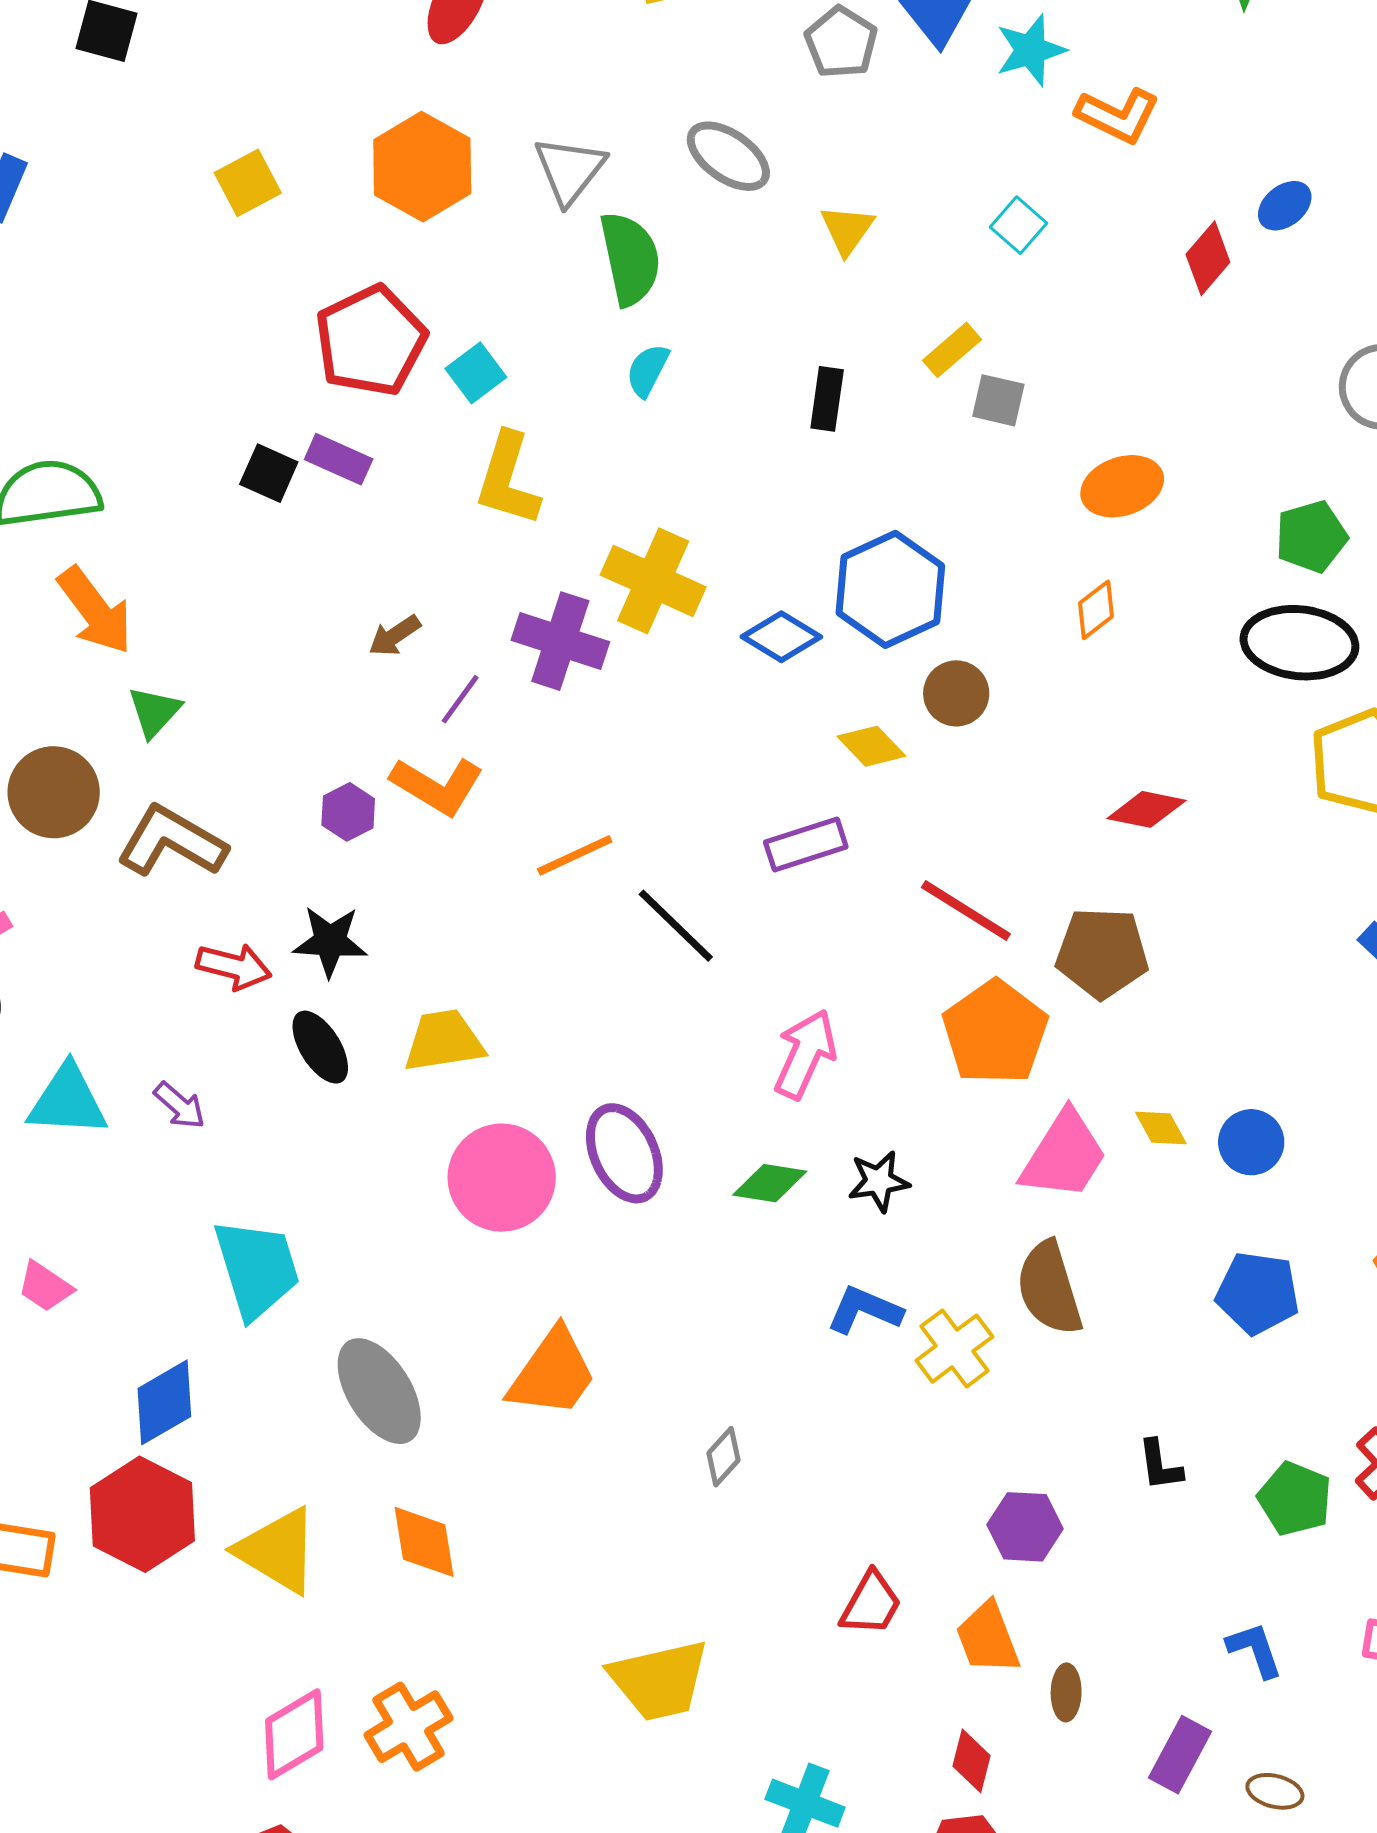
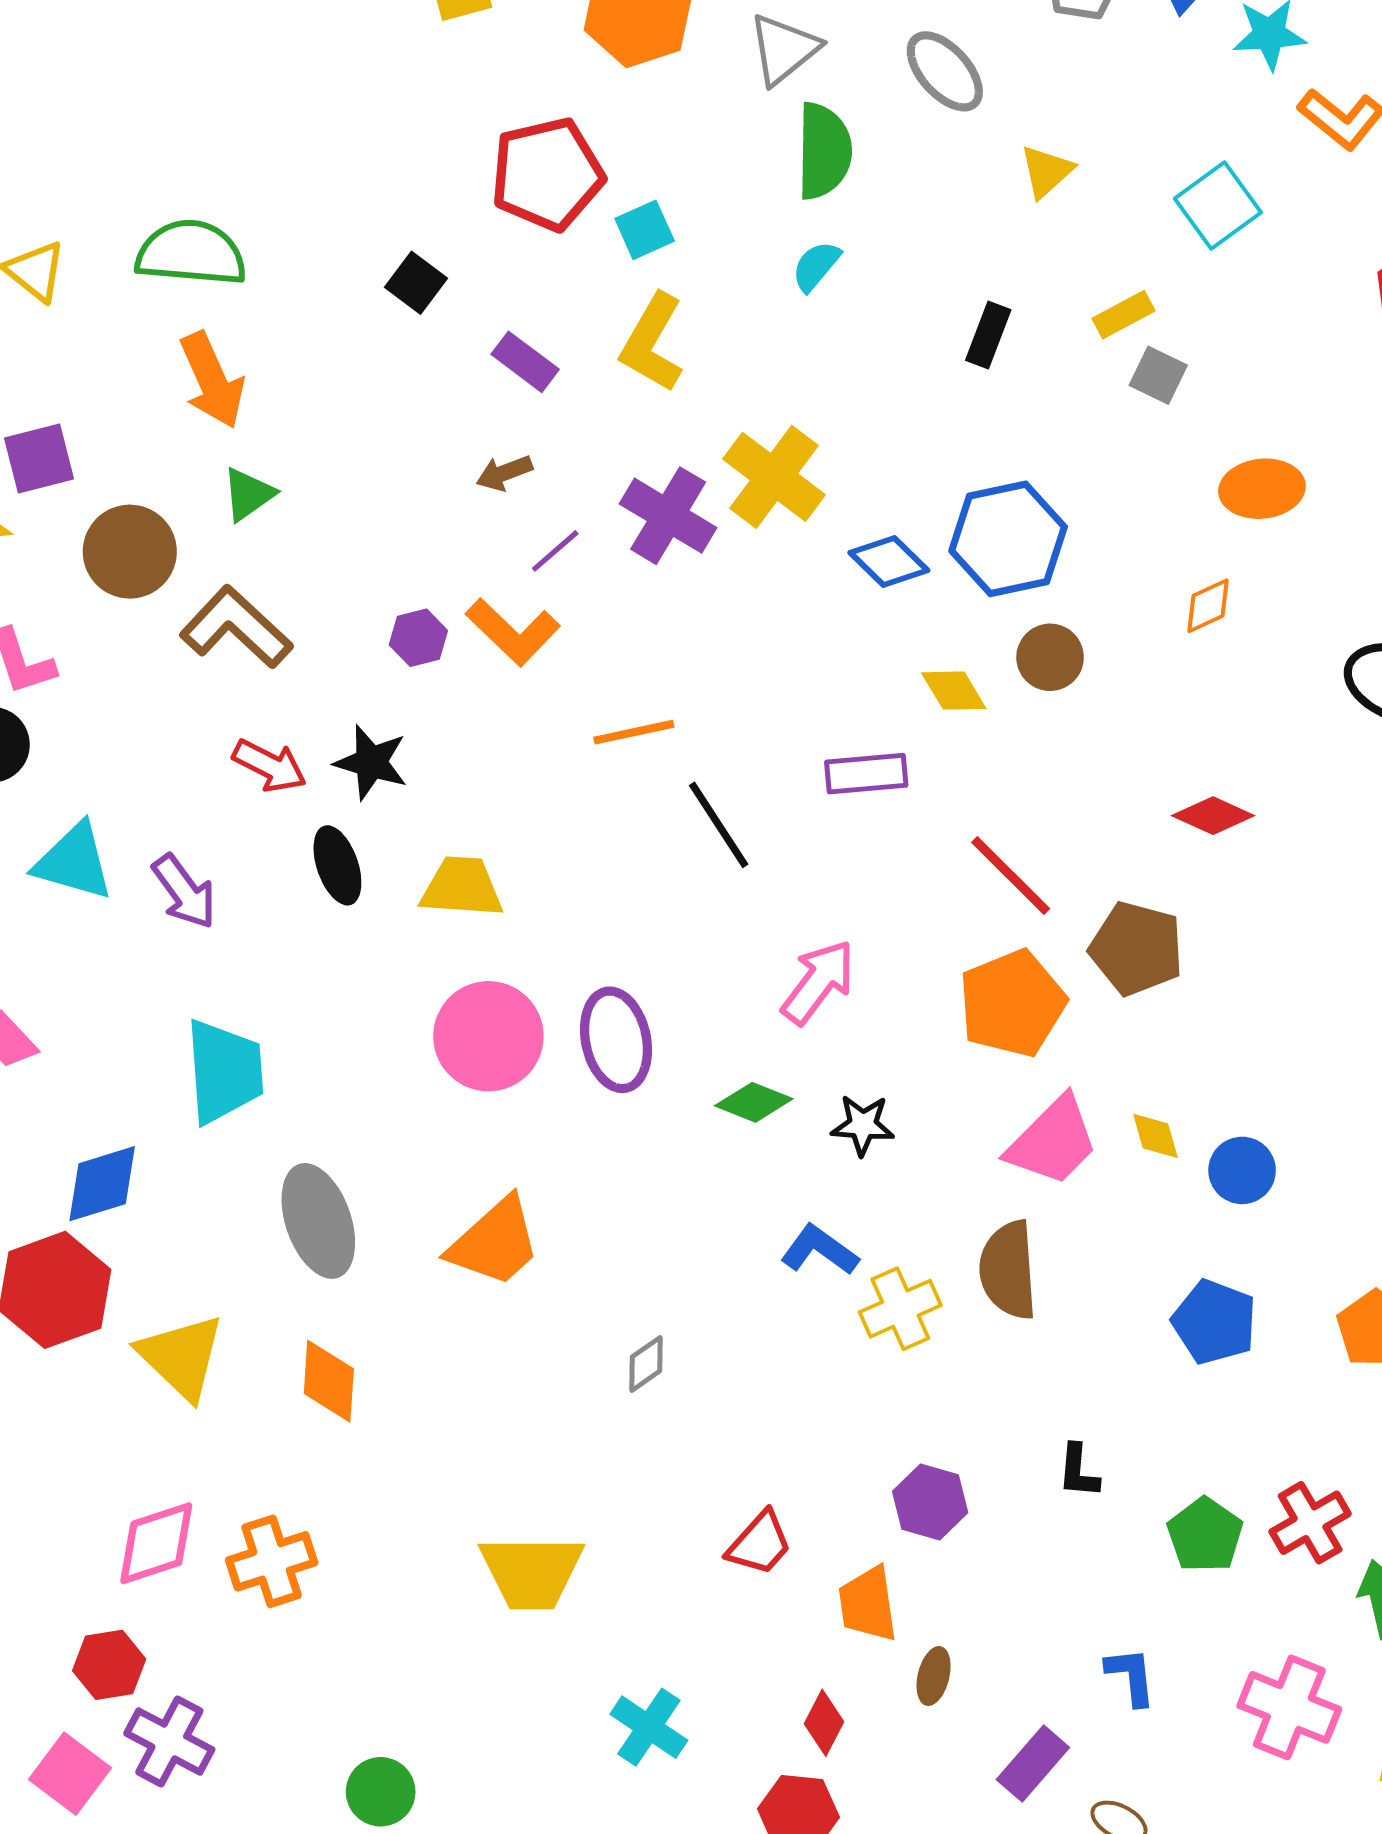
cyan square: (1019, 225) -> (1218, 206), size x1.5
purple rectangle: (339, 459) -> (525, 362), moved
purple arrow: (180, 1106) -> (184, 892), size x1.4

